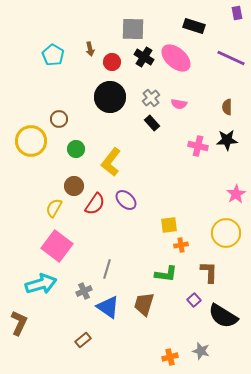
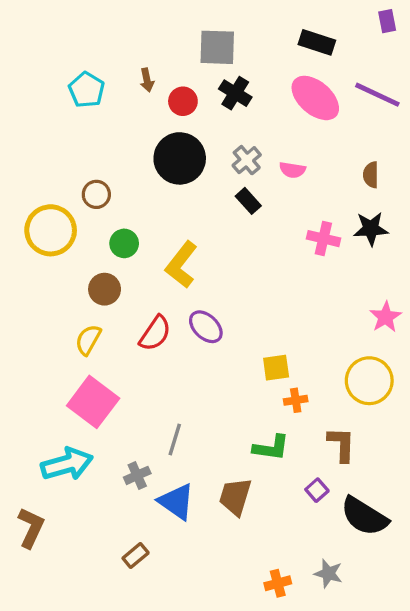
pink ellipse: (176, 58) -> (315, 98), moved
brown circle: (74, 186) -> (105, 289), moved

